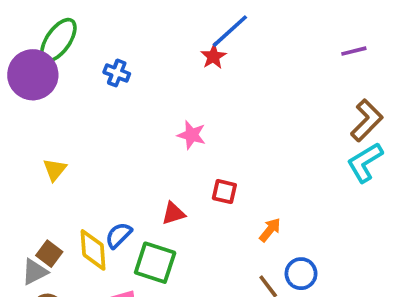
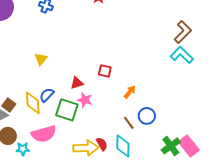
pink star: (192, 135) -> (85, 100), moved
cyan L-shape: (365, 162) -> (182, 55), turned 75
yellow triangle: (55, 170) -> (41, 59), moved

